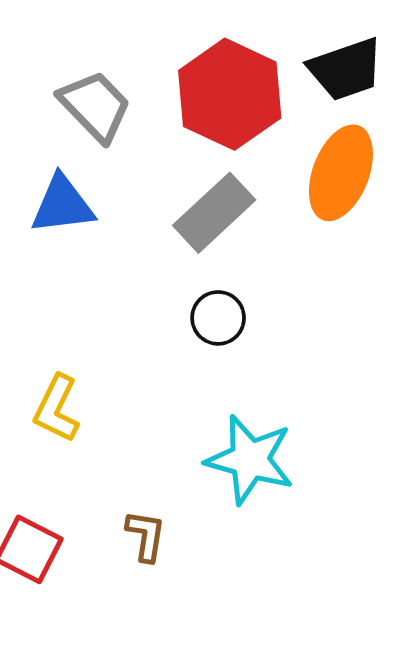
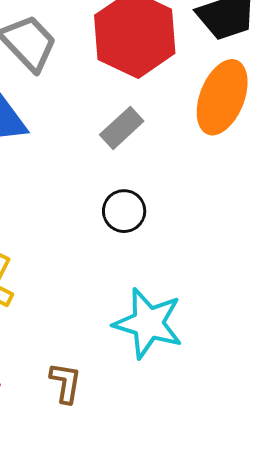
gray rectangle: (214, 213) -> (122, 128), size x0.7

